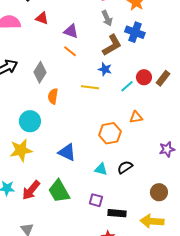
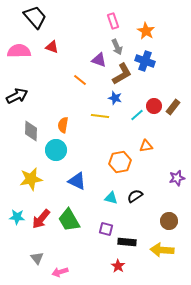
purple triangle: (71, 31) -> (99, 60), moved
gray diamond: (40, 72) -> (31, 131), moved, turned -30
cyan circle: (30, 121) -> (56, 150), moved

